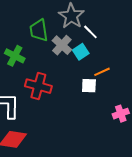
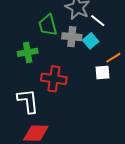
gray cross: (62, 45) -> (72, 37), turned -30
green cross: (15, 56) -> (28, 52), turned -30

